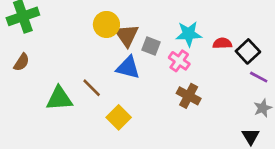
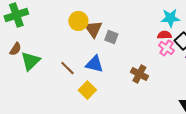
cyan star: (189, 34) -> (170, 18), moved
pink cross: (179, 61) -> (166, 48), moved
blue triangle: (128, 68) -> (94, 64), moved
green triangle: (59, 99) -> (30, 61), moved, turned -40

